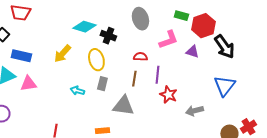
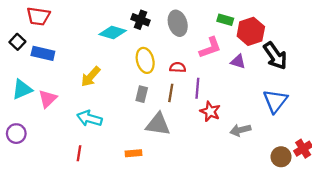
black cross: (108, 36) -> (141, 20), moved
yellow arrow: (62, 54) -> (91, 77), moved
blue rectangle: (21, 56) -> (43, 53), moved
yellow ellipse: (96, 60) -> (145, 60), moved
pink triangle: (28, 84) -> (48, 99), turned -36
gray rectangle: (102, 84) -> (142, 94), moved
cyan arrow: (77, 91) -> (89, 118), moved, size x1.5

